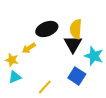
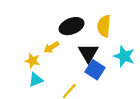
black triangle: (73, 44) -> (88, 53), moved
blue square: (77, 76) -> (95, 70), moved

